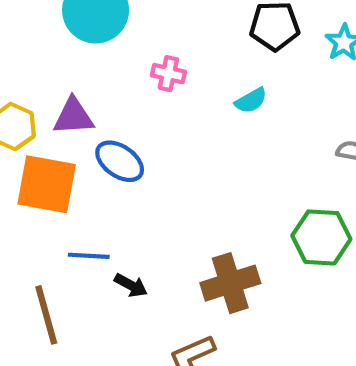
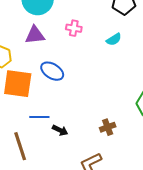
purple triangle: (73, 116) -> (35, 35), moved
brown cross: (230, 283) -> (108, 127), size x0.6

